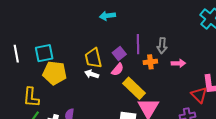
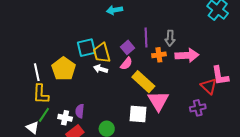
cyan square: (44, 53) -> (86, 48), moved
white line: (16, 54) -> (37, 72), moved
pink arrow: (178, 63) -> (187, 55), size x1.6
yellow pentagon: (55, 73) -> (64, 69), turned 30

